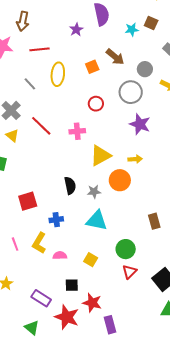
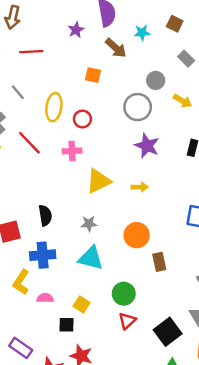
brown square: (151, 23) -> (175, 24), moved
brown arrow: (115, 57) -> (116, 48), moved
orange square: (92, 67) -> (93, 75), turned 32
yellow ellipse: (58, 74) -> (54, 107), moved
red circle: (96, 104) -> (82, 119), moved
orange circle: (120, 180) -> (137, 235), moved
black semicircle: (70, 186) -> (45, 215), moved
blue cross: (56, 220) -> (43, 255), size x1.5
black square: (72, 285) -> (67, 325), moved

